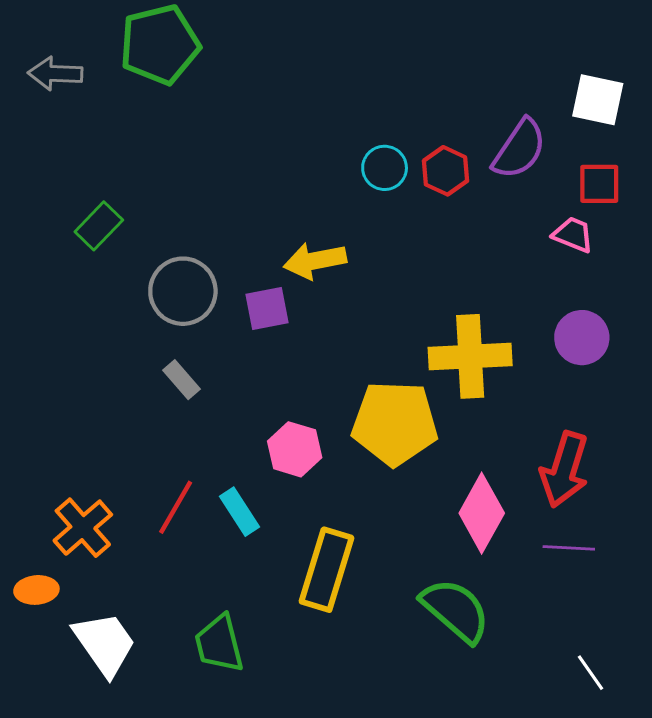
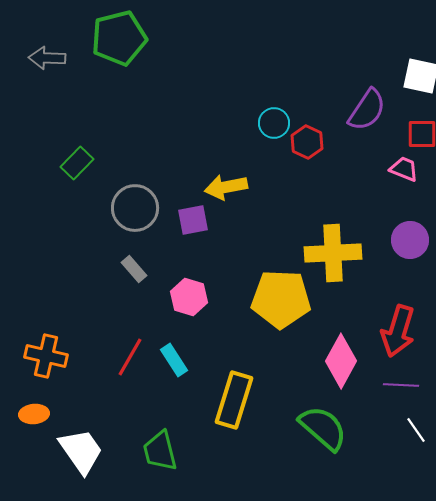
red hexagon: (445, 171) -> (307, 142), moved
pink hexagon: (295, 449) -> (189, 297), moved
orange cross: (83, 528) -> (46, 356), moved, turned -36
white line: (591, 673) -> (416, 430), moved

